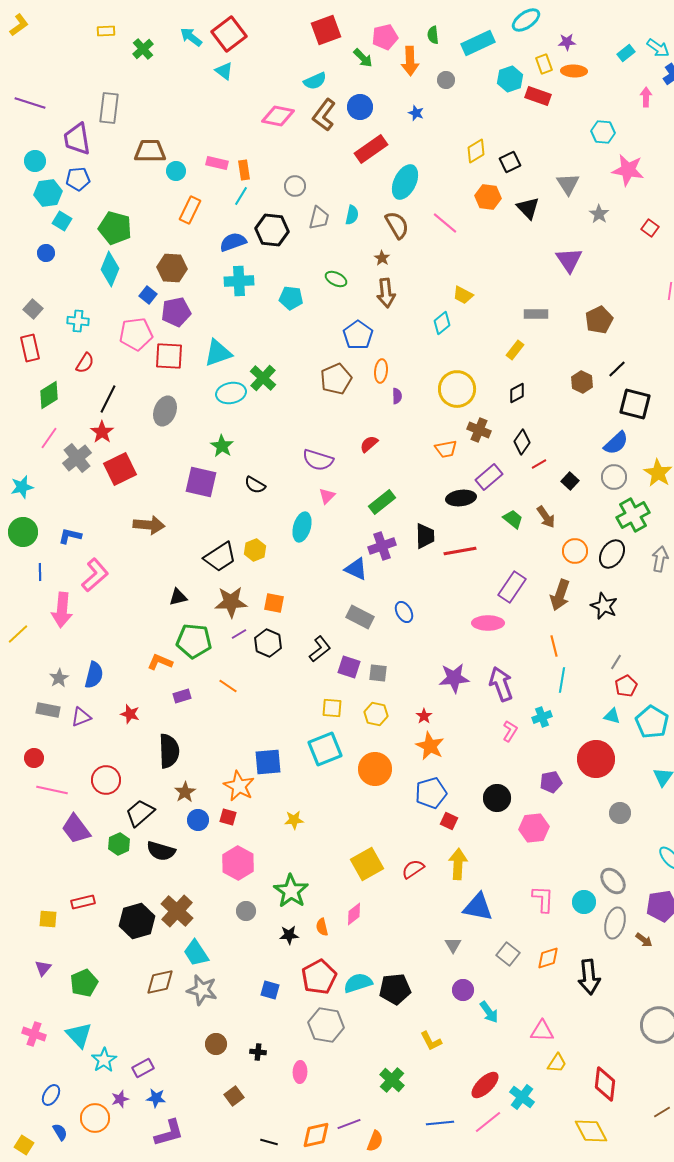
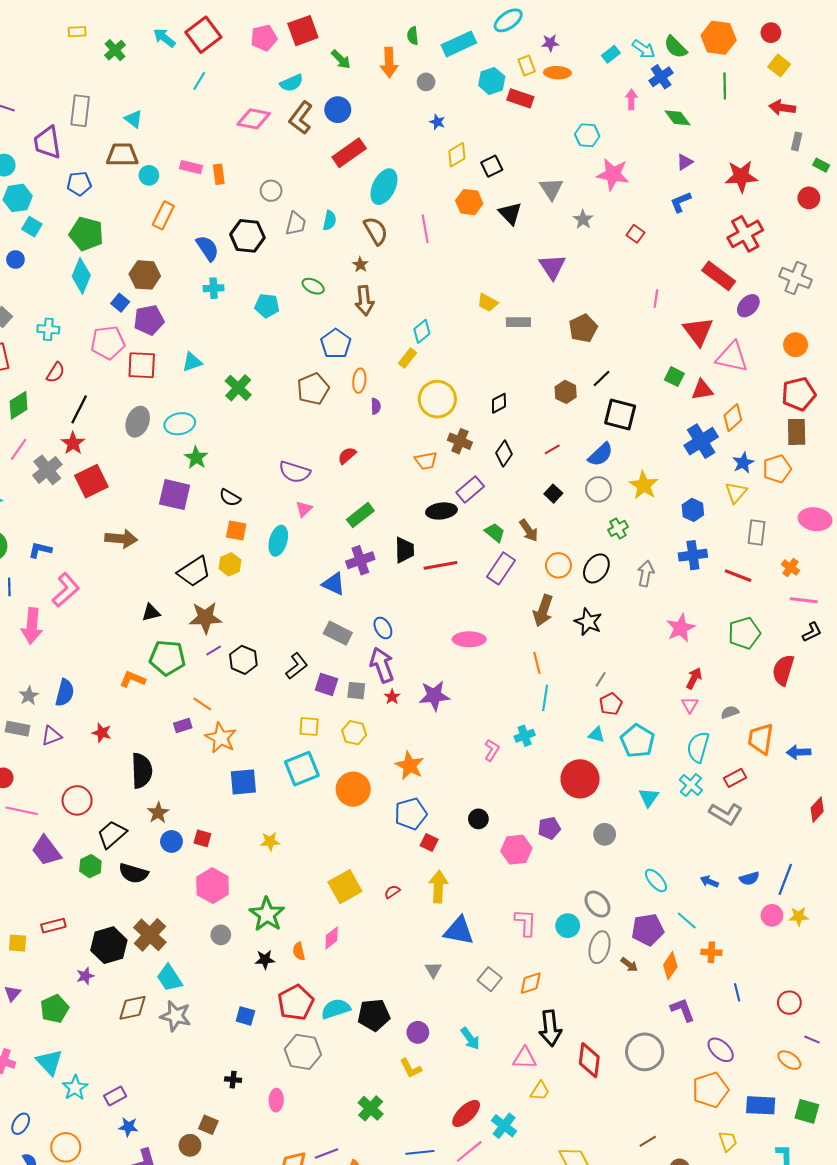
pink pentagon: (385, 37) -> (264, 38), moved
cyan triangle: (224, 71) -> (134, 119), moved
blue star: (416, 113) -> (437, 122), moved
blue pentagon: (78, 179) -> (79, 184), moved
cyan line: (241, 196) -> (199, 81), moved
pink line: (445, 223) -> (425, 229), turned 40
blue semicircle: (233, 242) -> (207, 248), turned 76
cyan cross: (239, 281) -> (214, 288), size x0.7
yellow trapezoid: (463, 295) -> (488, 303), moved
yellow rectangle: (515, 350) -> (408, 358), moved
cyan triangle: (218, 353) -> (192, 362), size x0.7
cyan ellipse: (231, 393) -> (180, 424), moved
red line: (539, 464) -> (552, 449), moved
green cross: (633, 515) -> (618, 528), size x0.6
purple rectangle: (512, 587) -> (501, 568), moved
orange square: (274, 603) -> (236, 530), moved
purple arrow: (501, 684) -> (382, 665), moved
purple rectangle: (182, 696) -> (183, 725), moved
red star: (424, 716) -> (392, 697), moved
purple pentagon: (551, 782) -> (549, 828), moved
orange star: (239, 786) -> (221, 738), moved
black circle: (497, 798) -> (478, 819), size x0.7
red semicircle: (413, 869) -> (392, 892), size x0.7
black arrow: (589, 977) -> (550, 1028), moved
purple circle: (463, 990) -> (418, 1032), moved
brown circle: (216, 1044) -> (190, 1145), moved
red diamond: (605, 1084) -> (589, 1060), moved
brown square: (234, 1096) -> (208, 1125), turned -30
purple star: (120, 1099) -> (85, 976), moved

